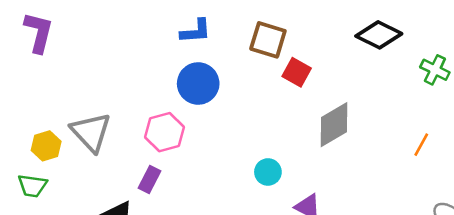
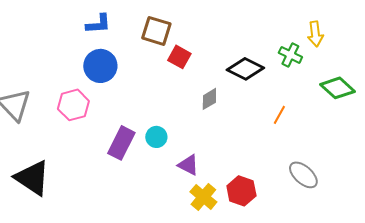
black diamond: (379, 35) -> (245, 69), moved
gray diamond: (334, 125) -> (209, 99), size x0.6
purple rectangle: (150, 179) -> (121, 143), moved, size x1.5

